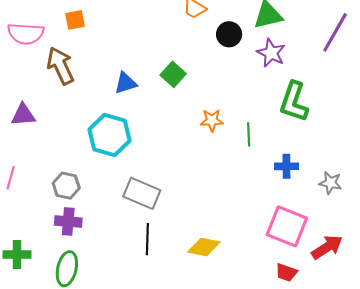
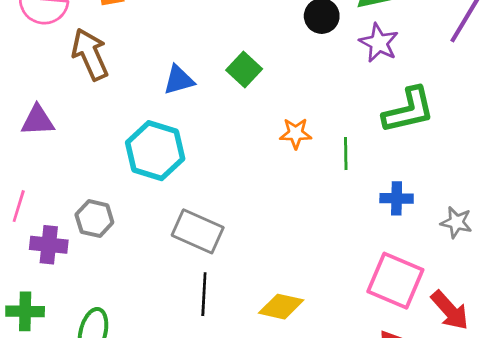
green L-shape: (294, 102) -> (409, 110), turned -123
purple cross: (68, 222) -> (49, 245), moved
red arrow: (327, 247) -> (450, 310), turned 80

